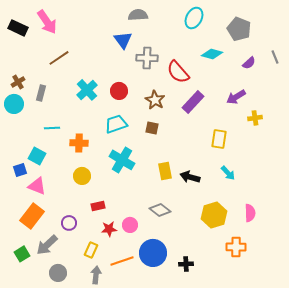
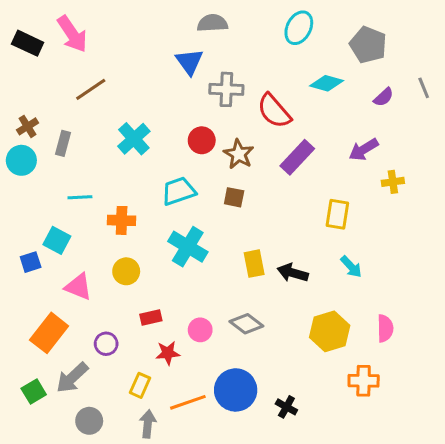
red circle: (119, 91) -> (202, 140), moved
pink triangle: (37, 186) -> (78, 287), moved
pink circle: (130, 225) -> (200, 330), moved
black cross: (186, 264) -> (286, 407), turned 32

